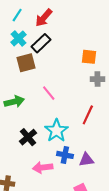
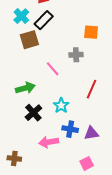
gray cross: (97, 79) -> (76, 55), moved
green arrow: (14, 102) -> (25, 88), moved
cyan star: (56, 131) -> (61, 105), size x0.7

